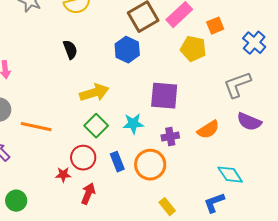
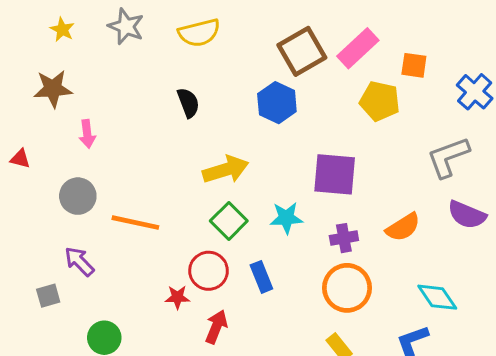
orange square: (215, 26) -> (414, 65), turned 30
orange circle: (150, 165) -> (347, 288), moved

